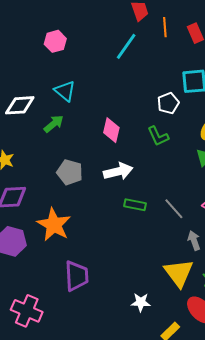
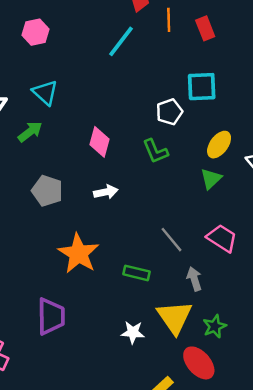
white arrow: (118, 171) -> (106, 192), size x0.7
green rectangle: (135, 205) -> (137, 273), moved
orange star: (54, 225) -> (78, 254), moved
white star: (141, 302) -> (133, 332), moved

